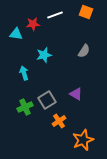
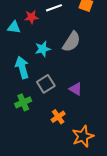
gray semicircle: (84, 51) -> (71, 42), moved, size x1.5
cyan arrow: (24, 73) -> (22, 67), size x1.5
gray square: (47, 100) -> (46, 84), moved

